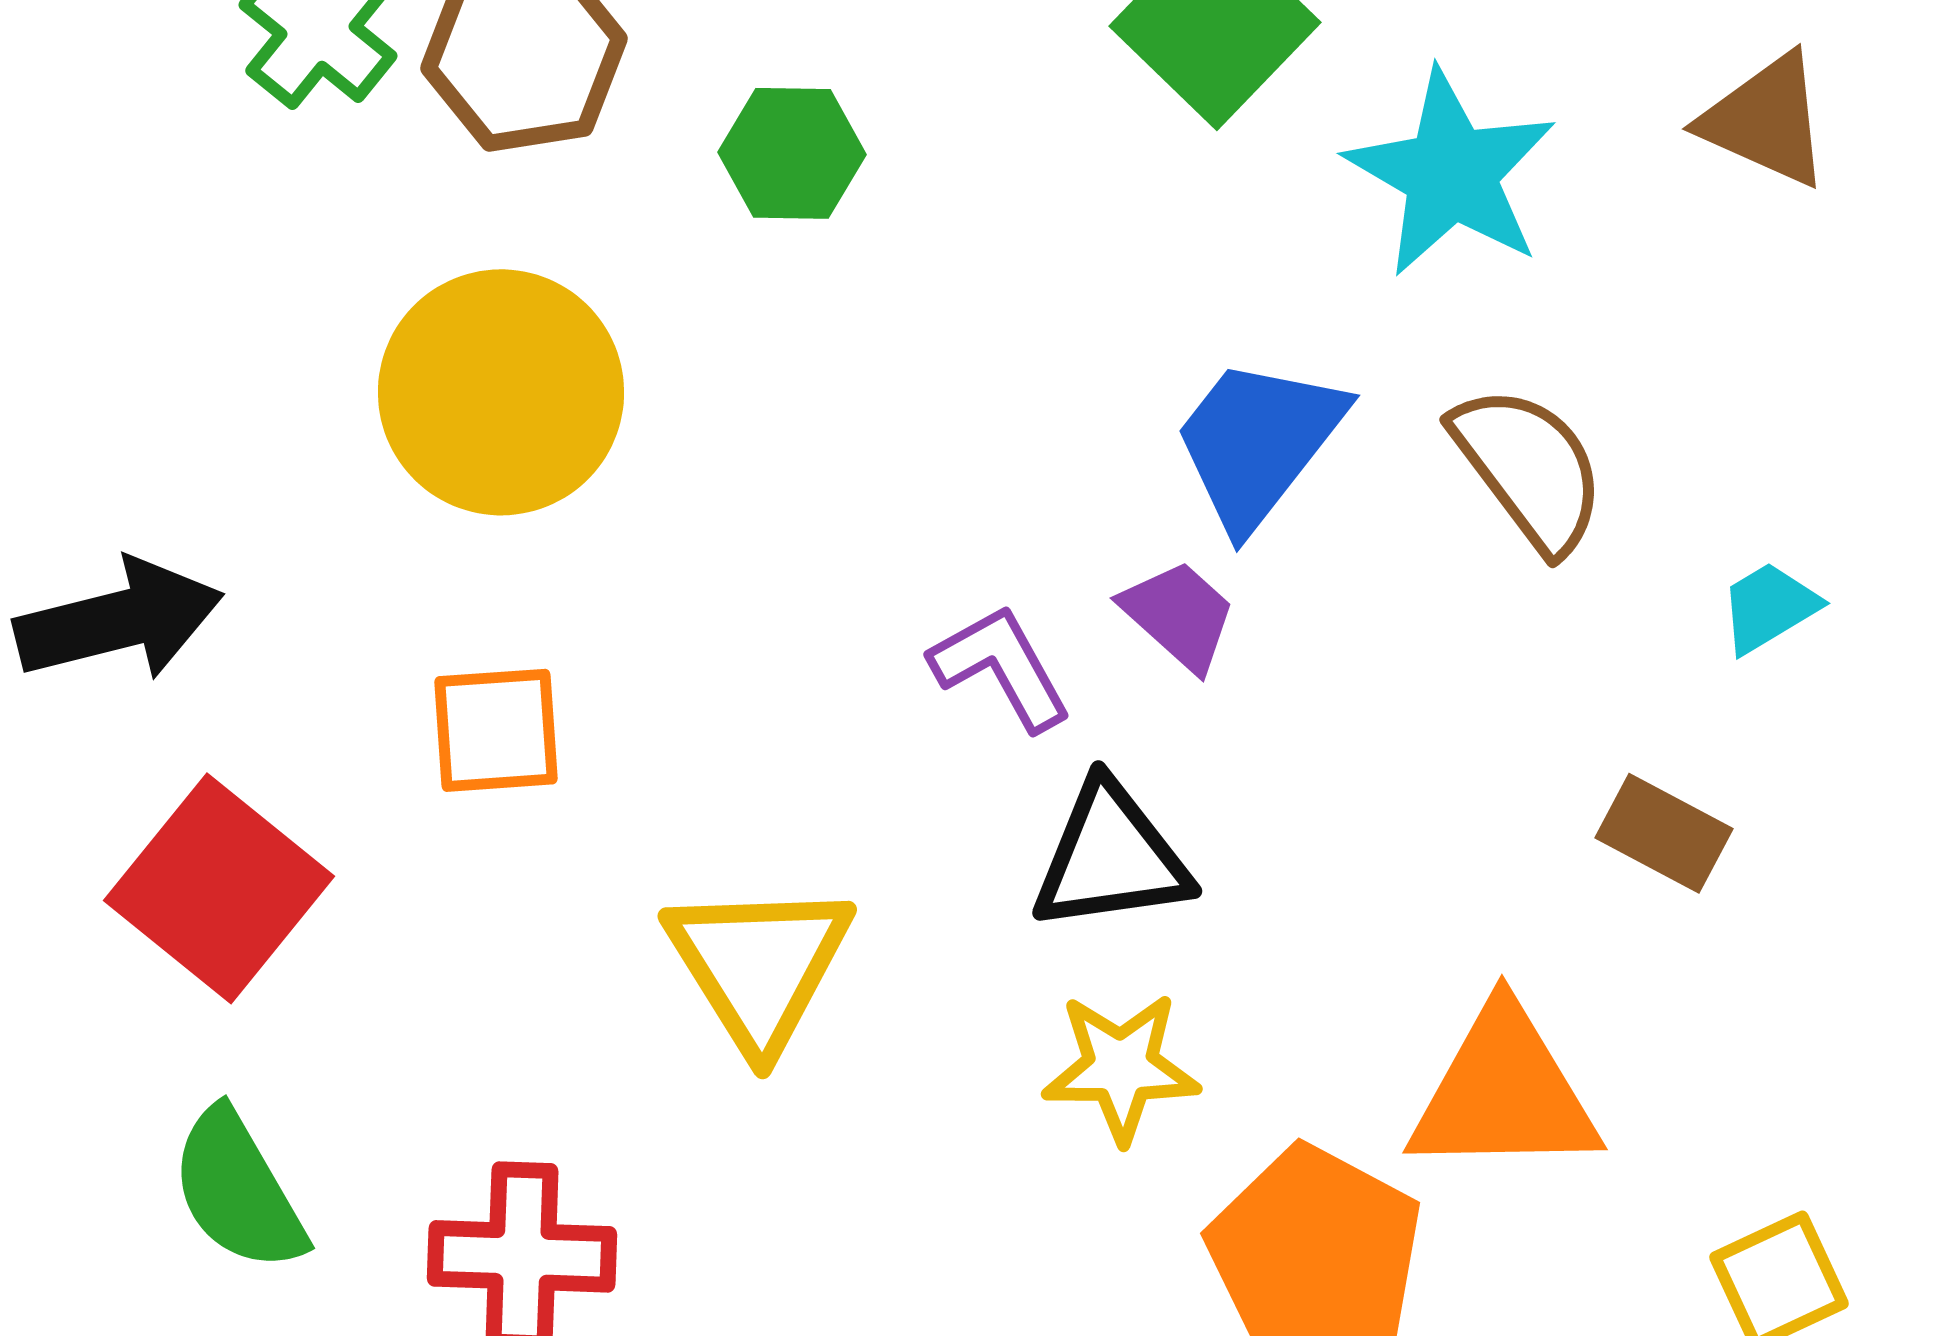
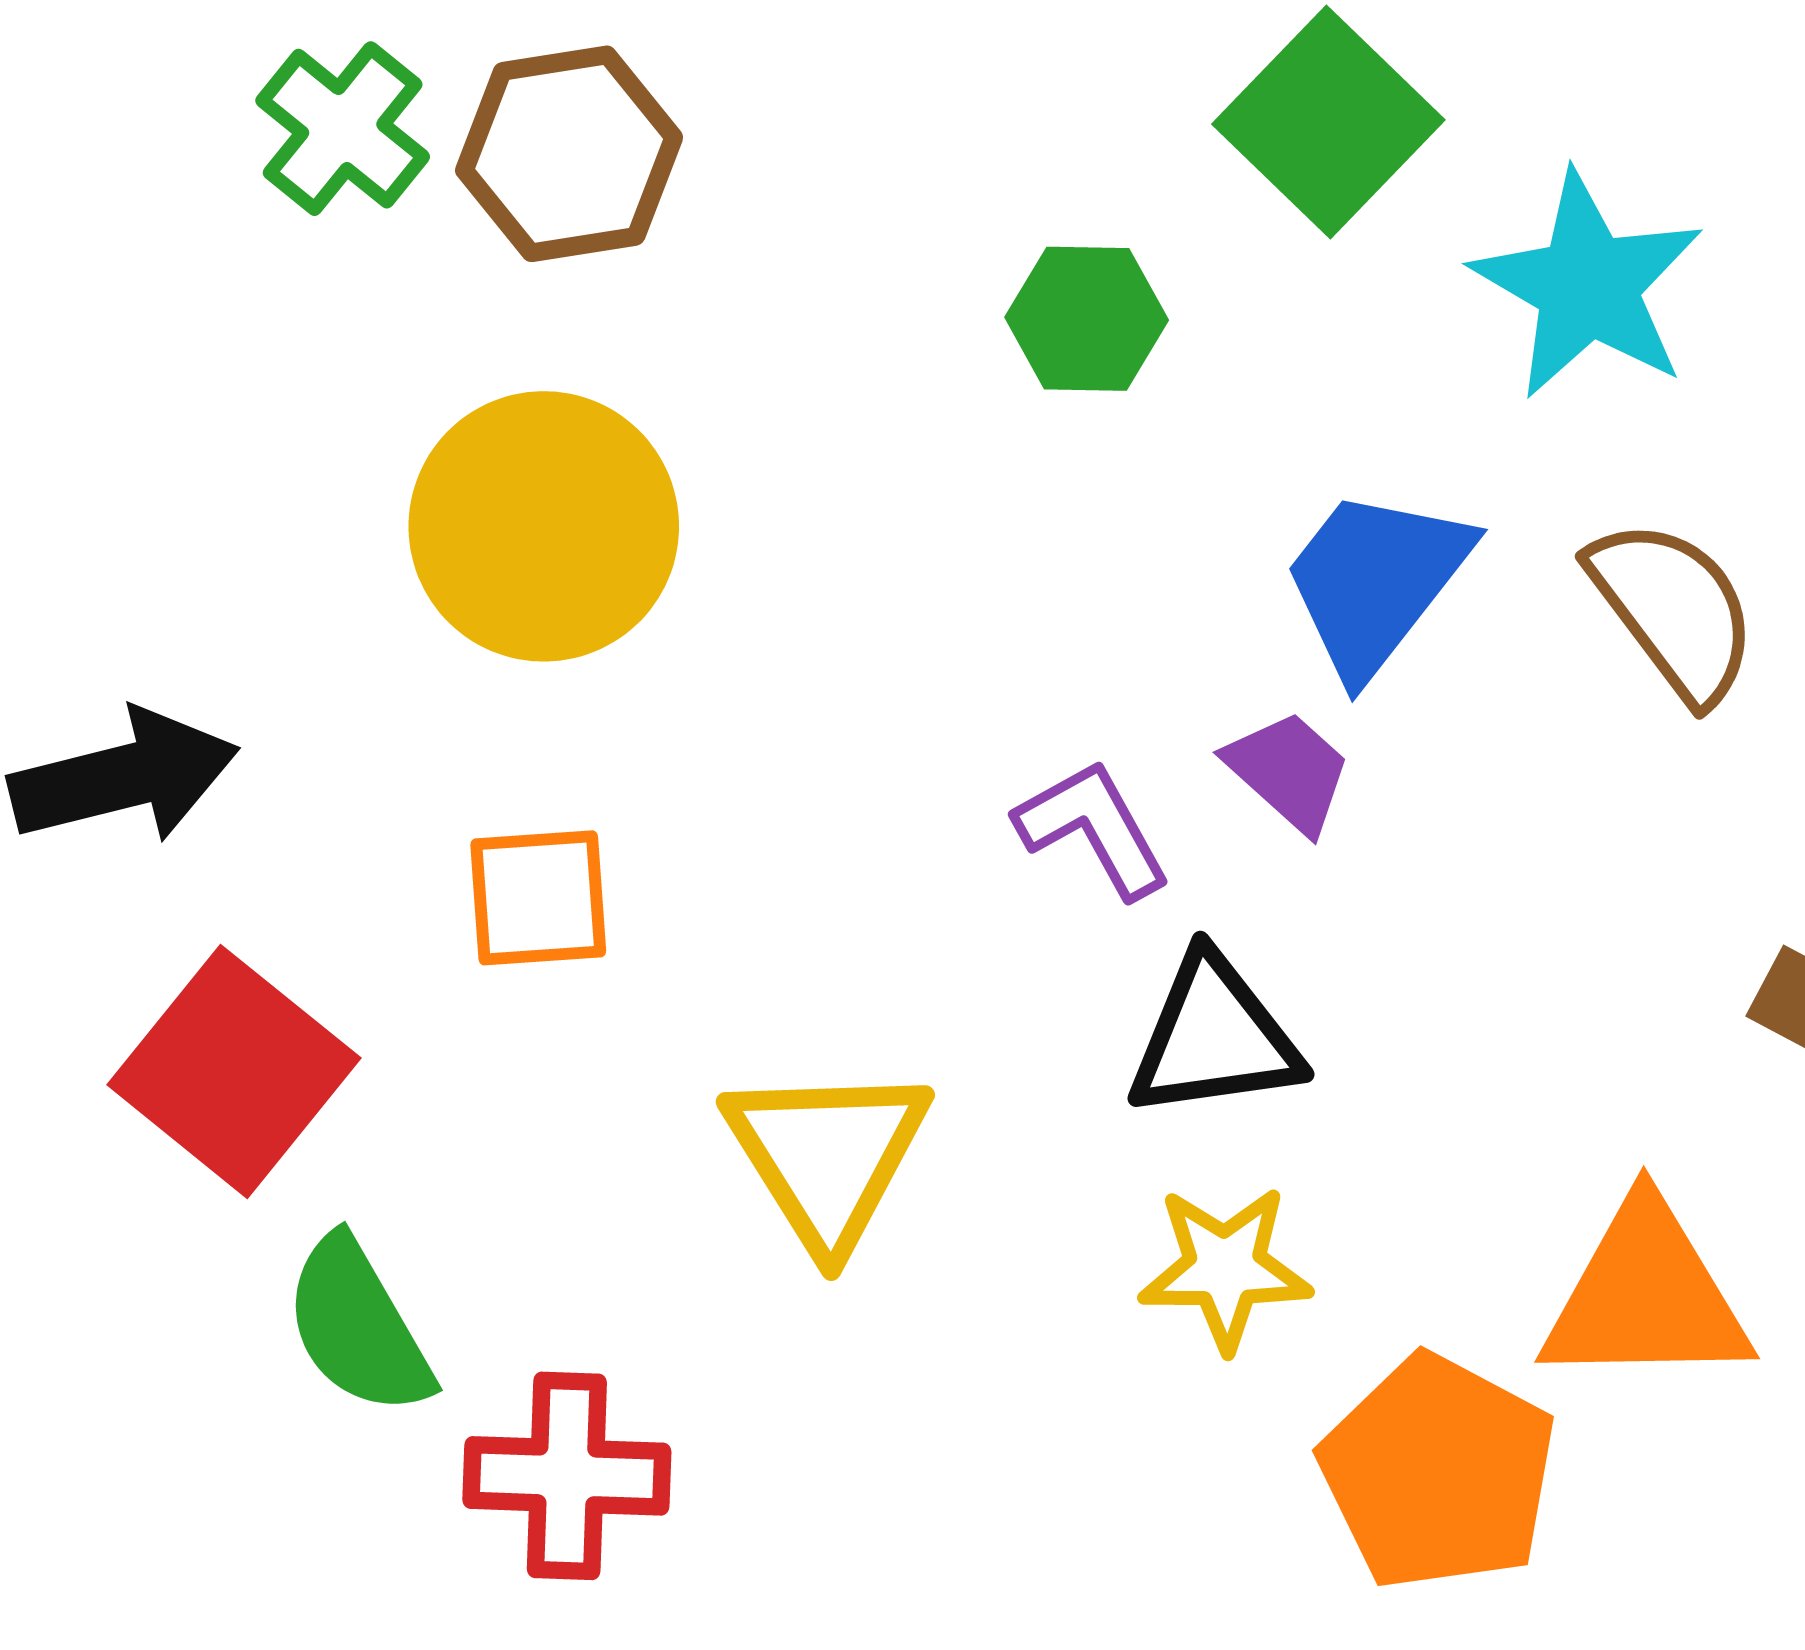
green hexagon: (792, 153) -> (1087, 319), moved
green semicircle: (238, 1190) -> (358, 1326), moved

